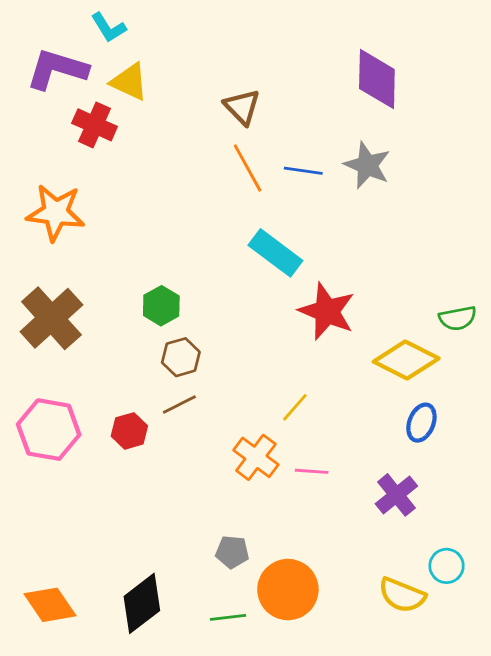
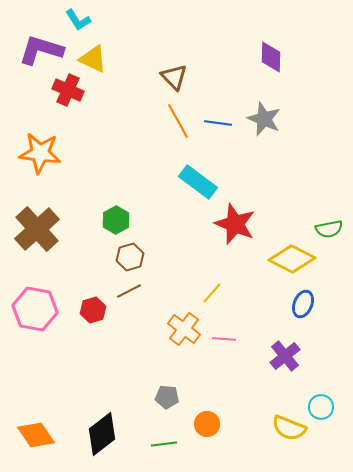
purple diamond: (377, 79) -> (271, 57), size x0.7
orange circle: (288, 590) -> (207, 424), size x0.6

